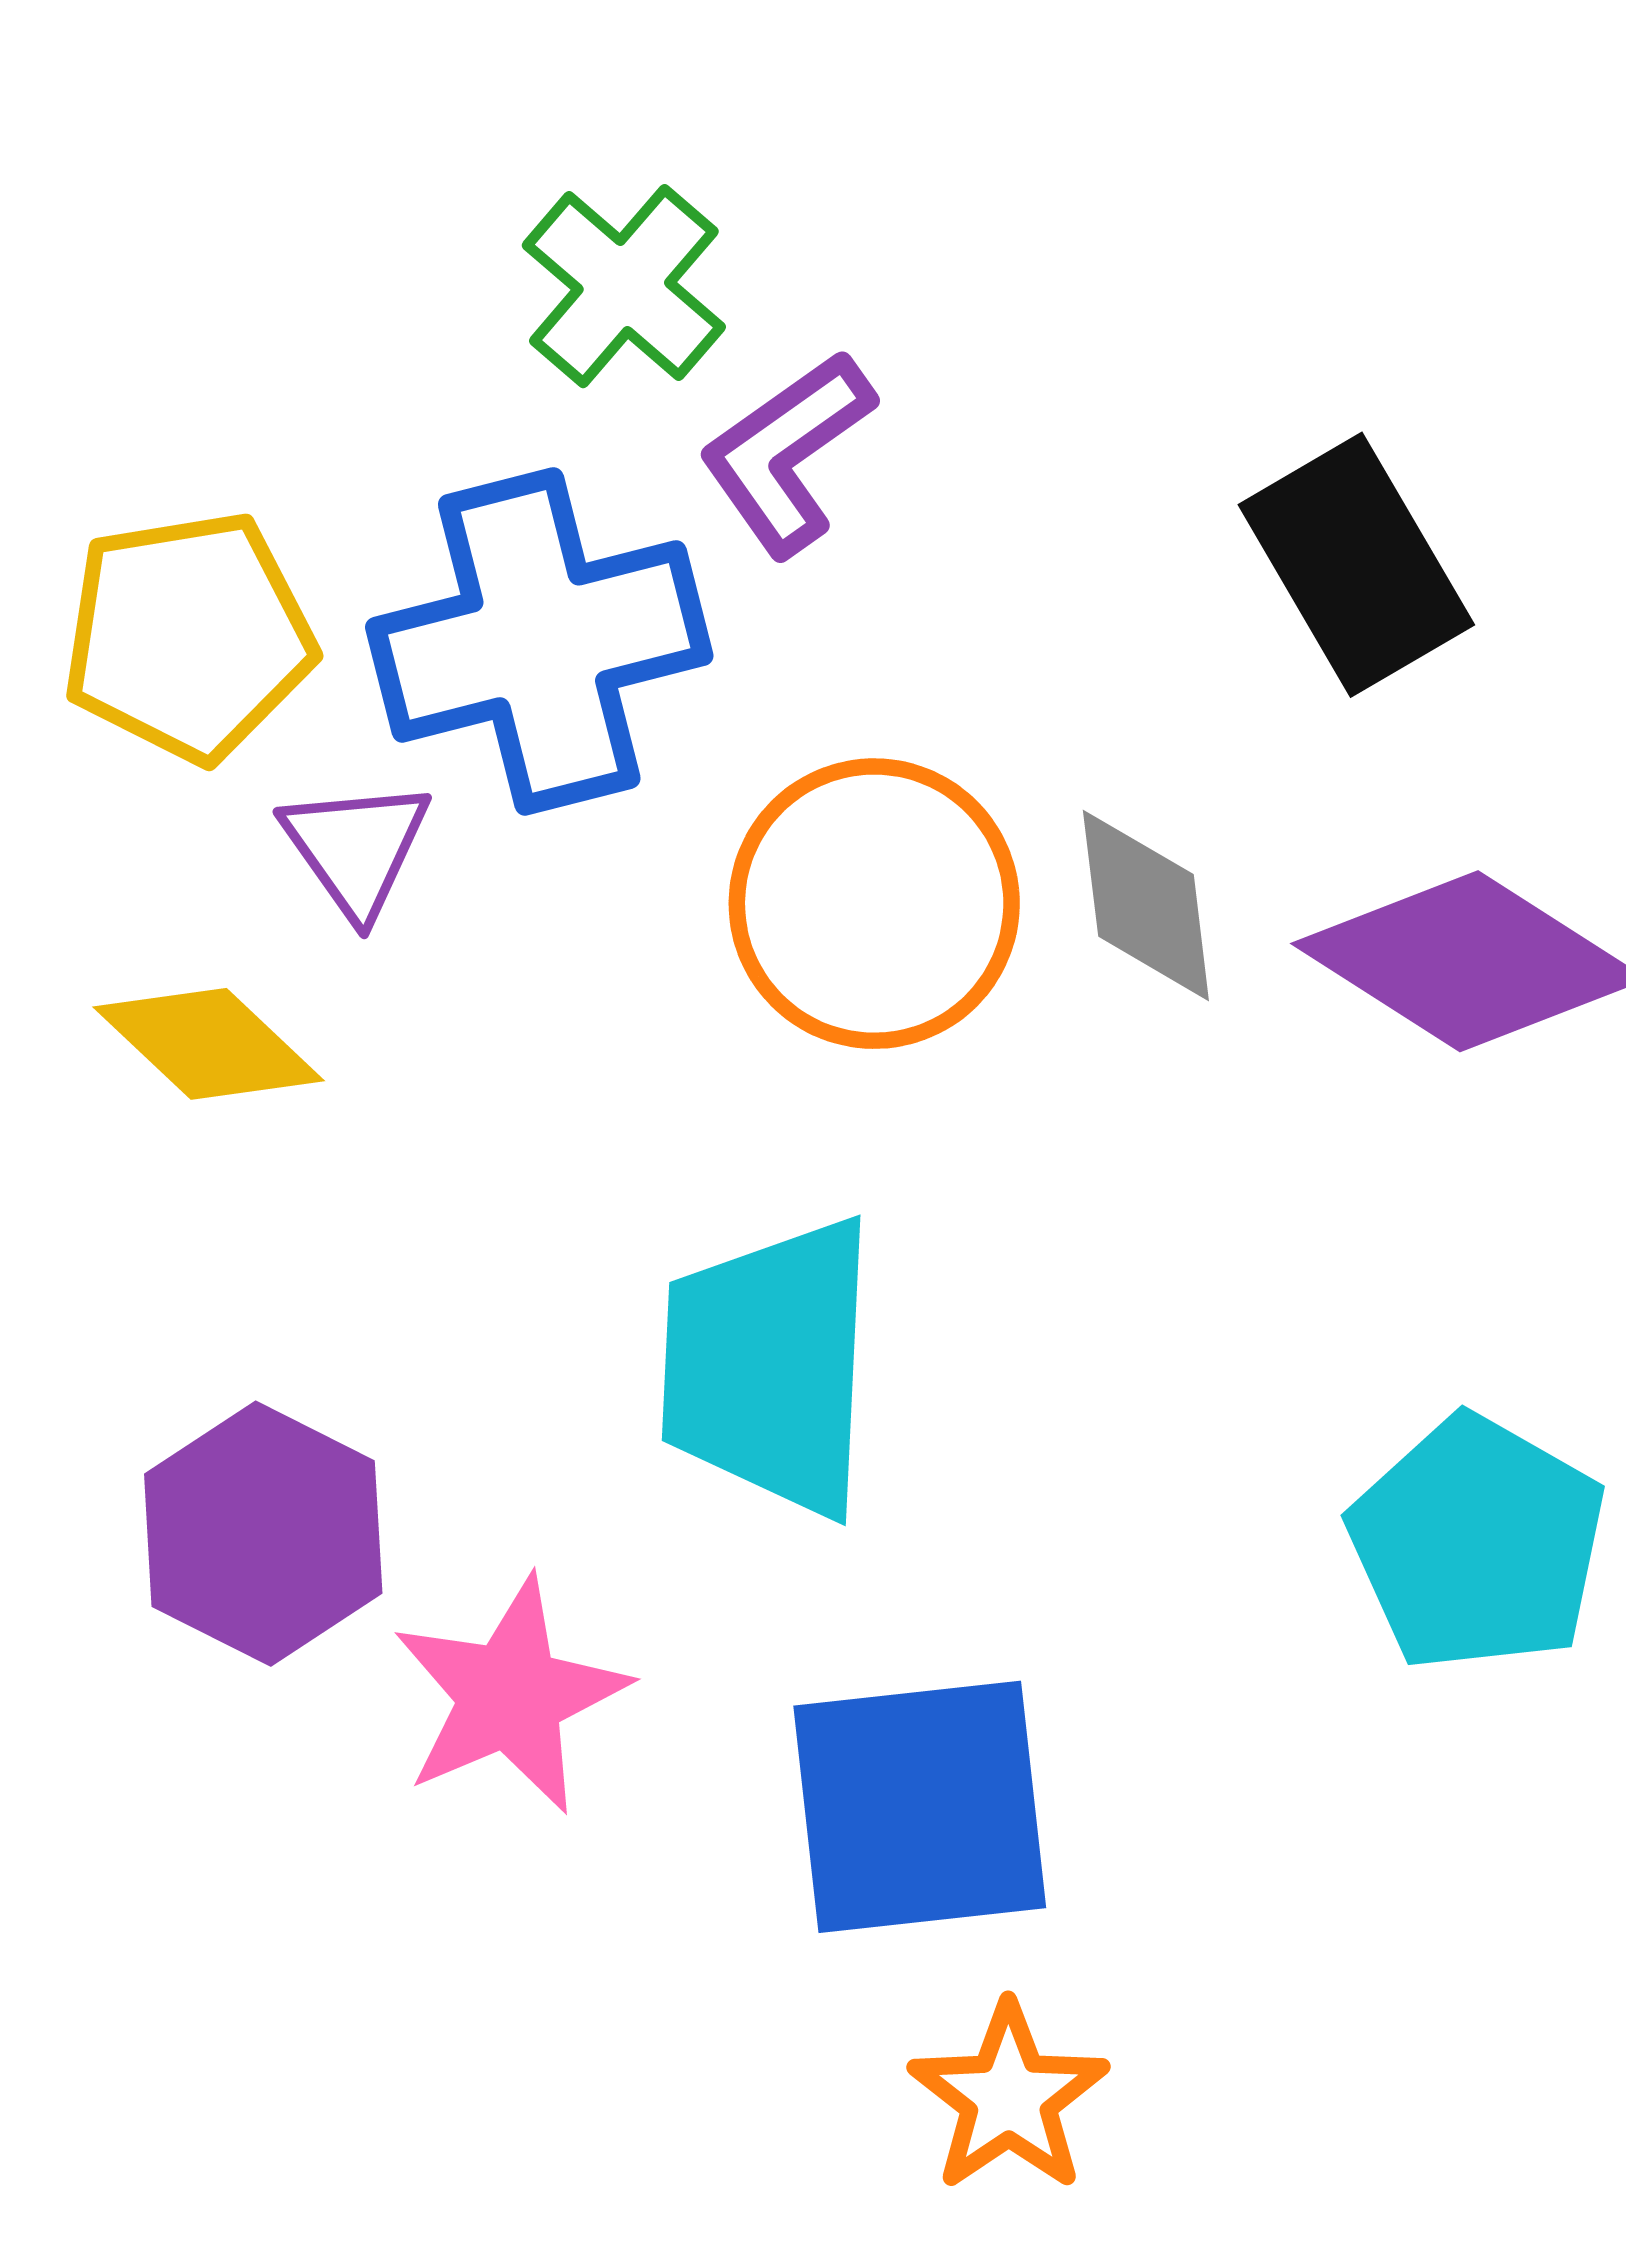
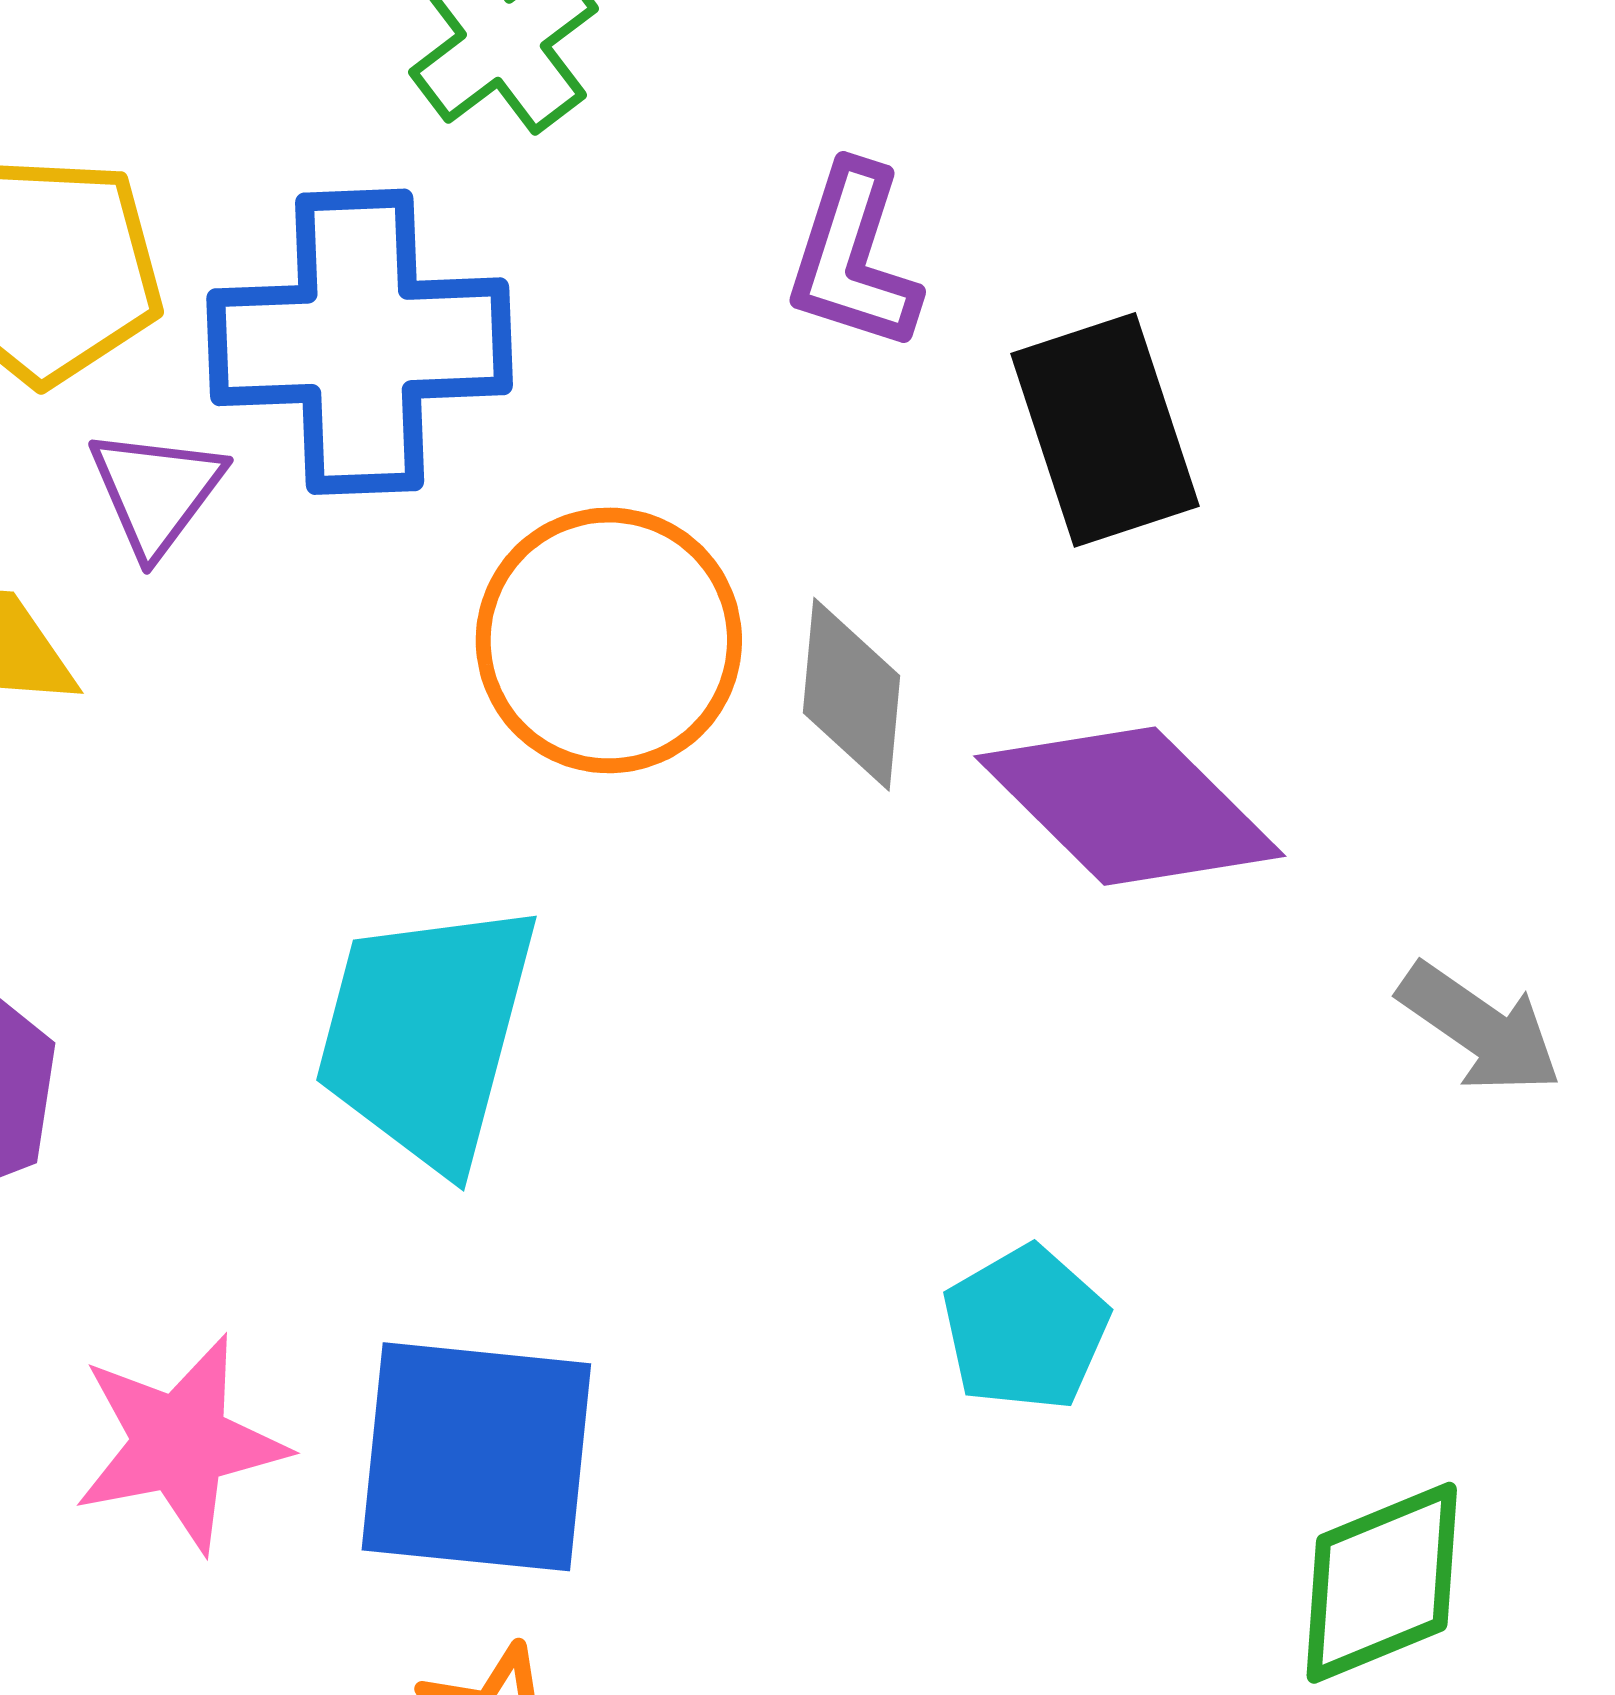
purple L-shape: (787, 453) -> (853, 257), moved, turned -49
cyan pentagon: (1477, 1544) -> (1026, 1328), size x0.7
pink star: (510, 1696) -> (180, 1443), moved

